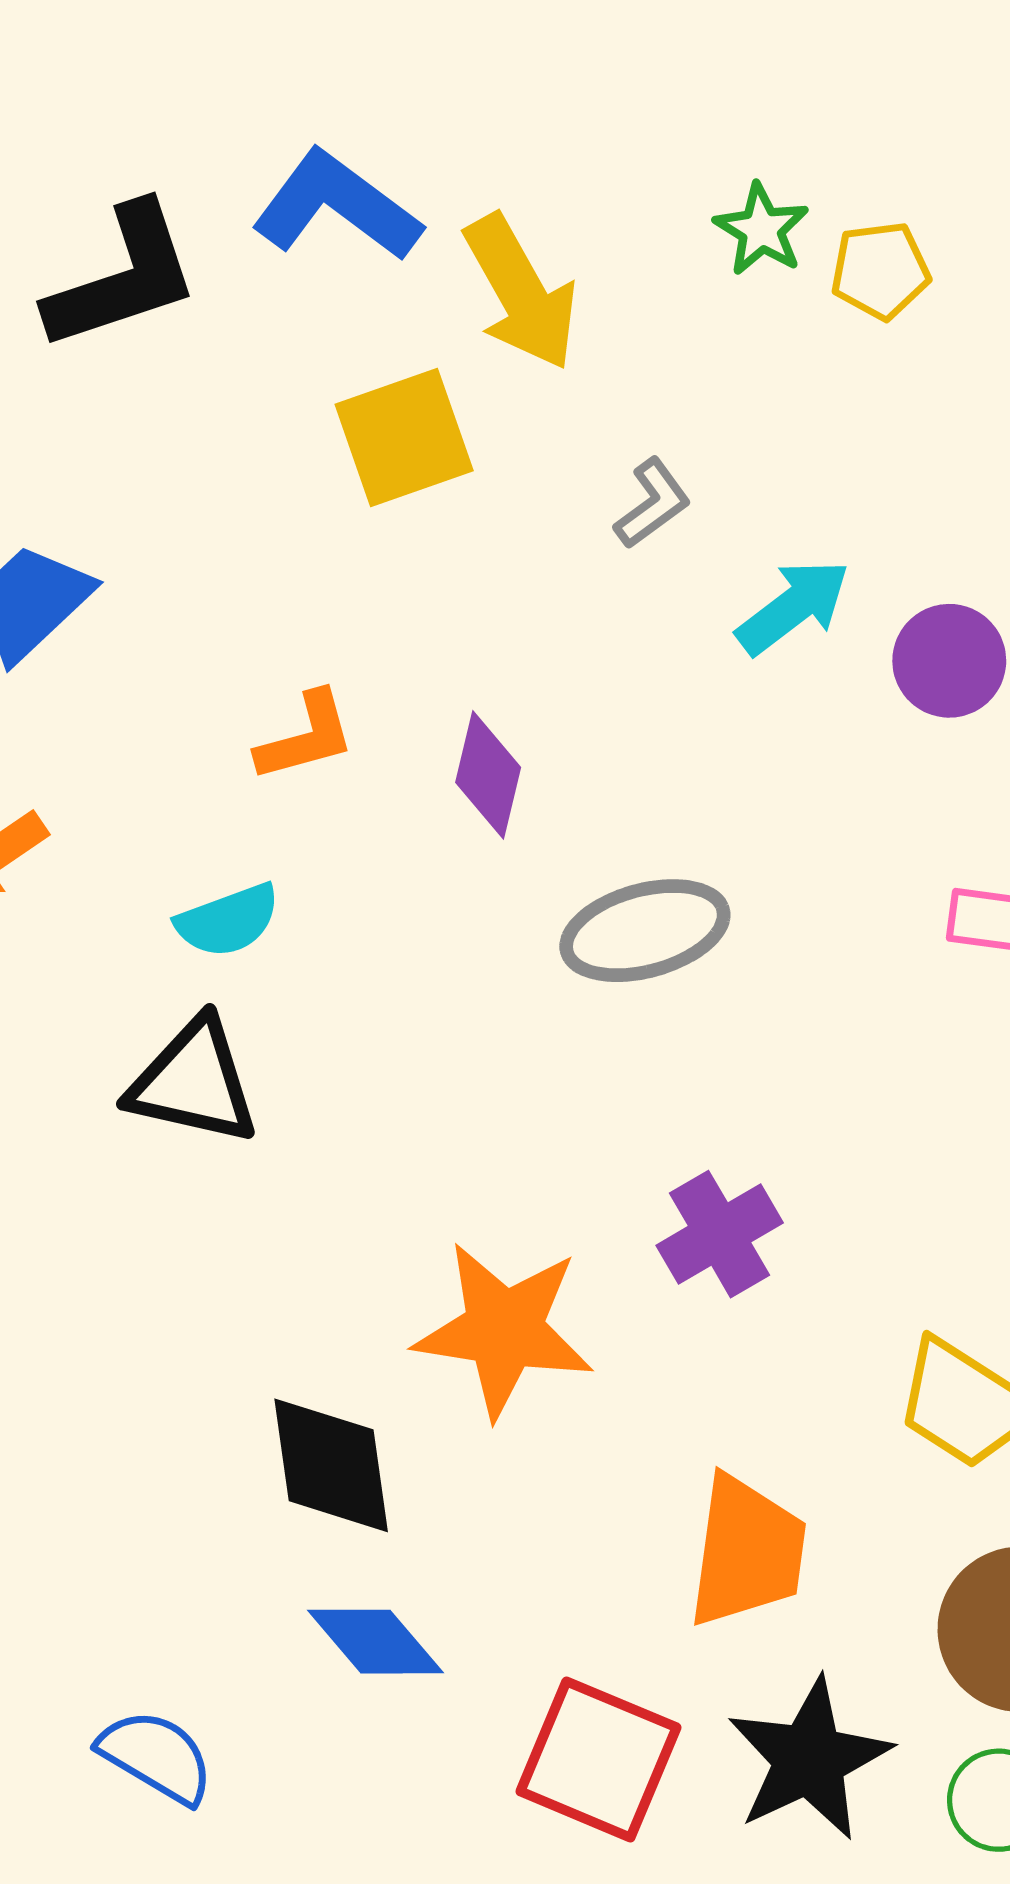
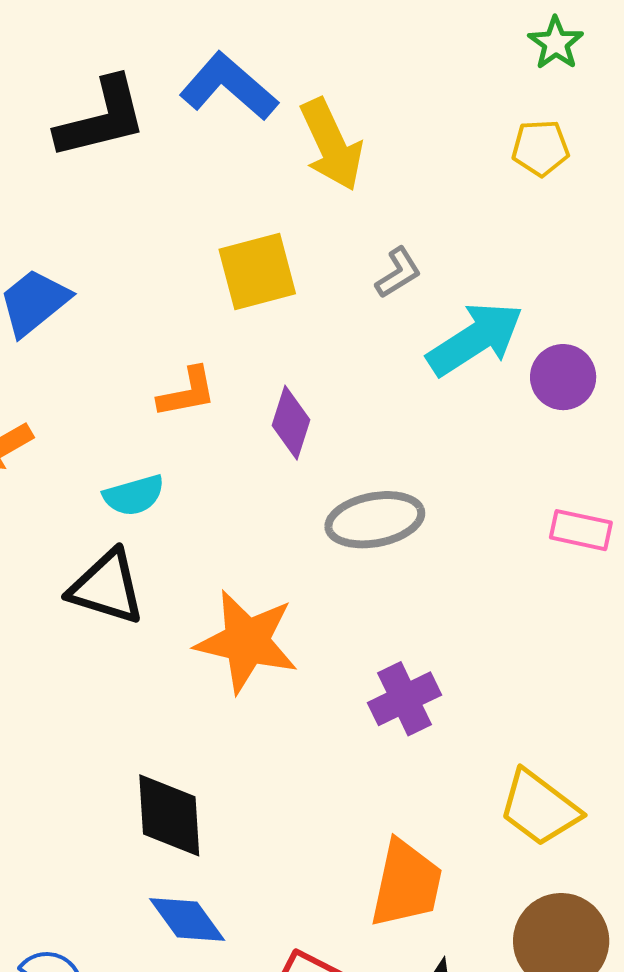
green star: (761, 229) -> (556, 43), moved
yellow square: (404, 438) -> (257, 272), moved
cyan arrow: (793, 607) -> (475, 339), size x1.4
orange star: (504, 1330) -> (247, 642), moved

